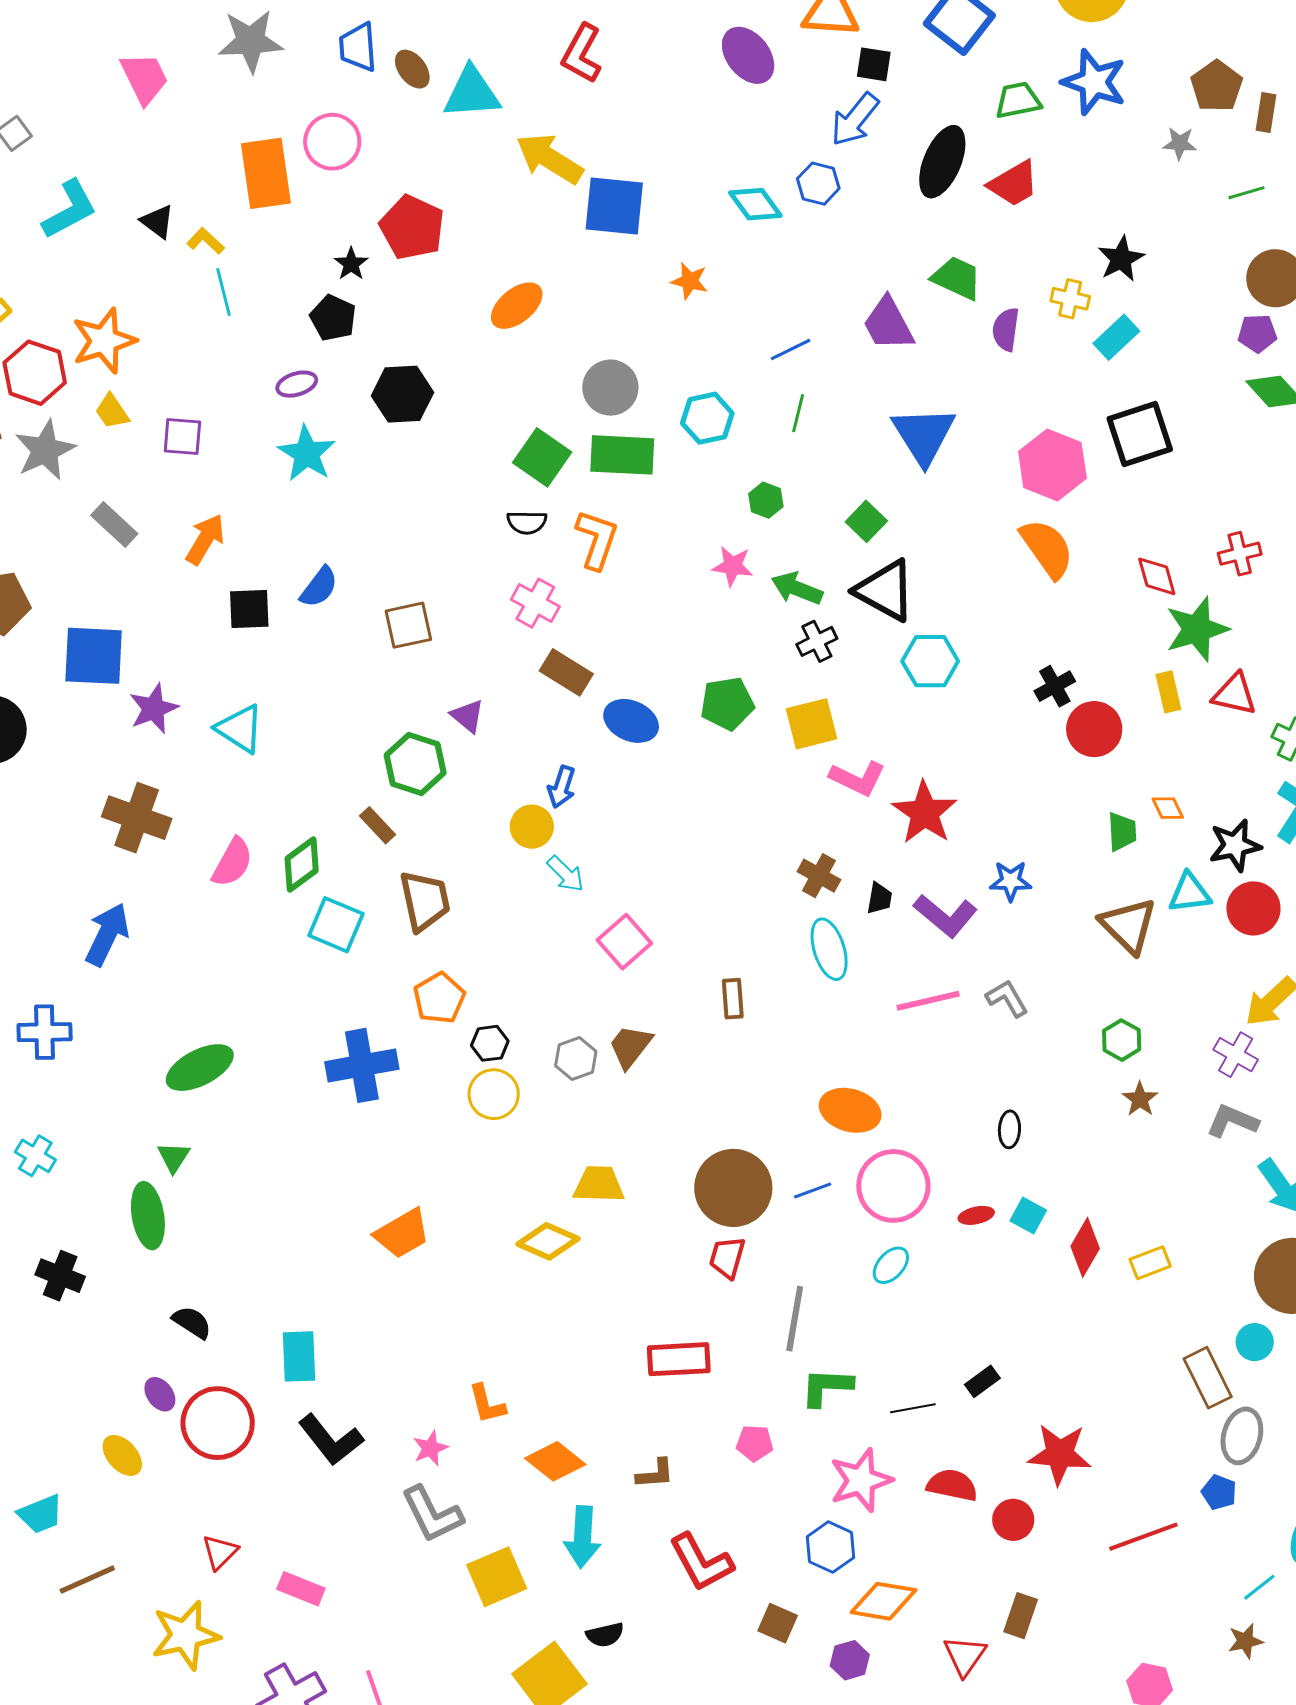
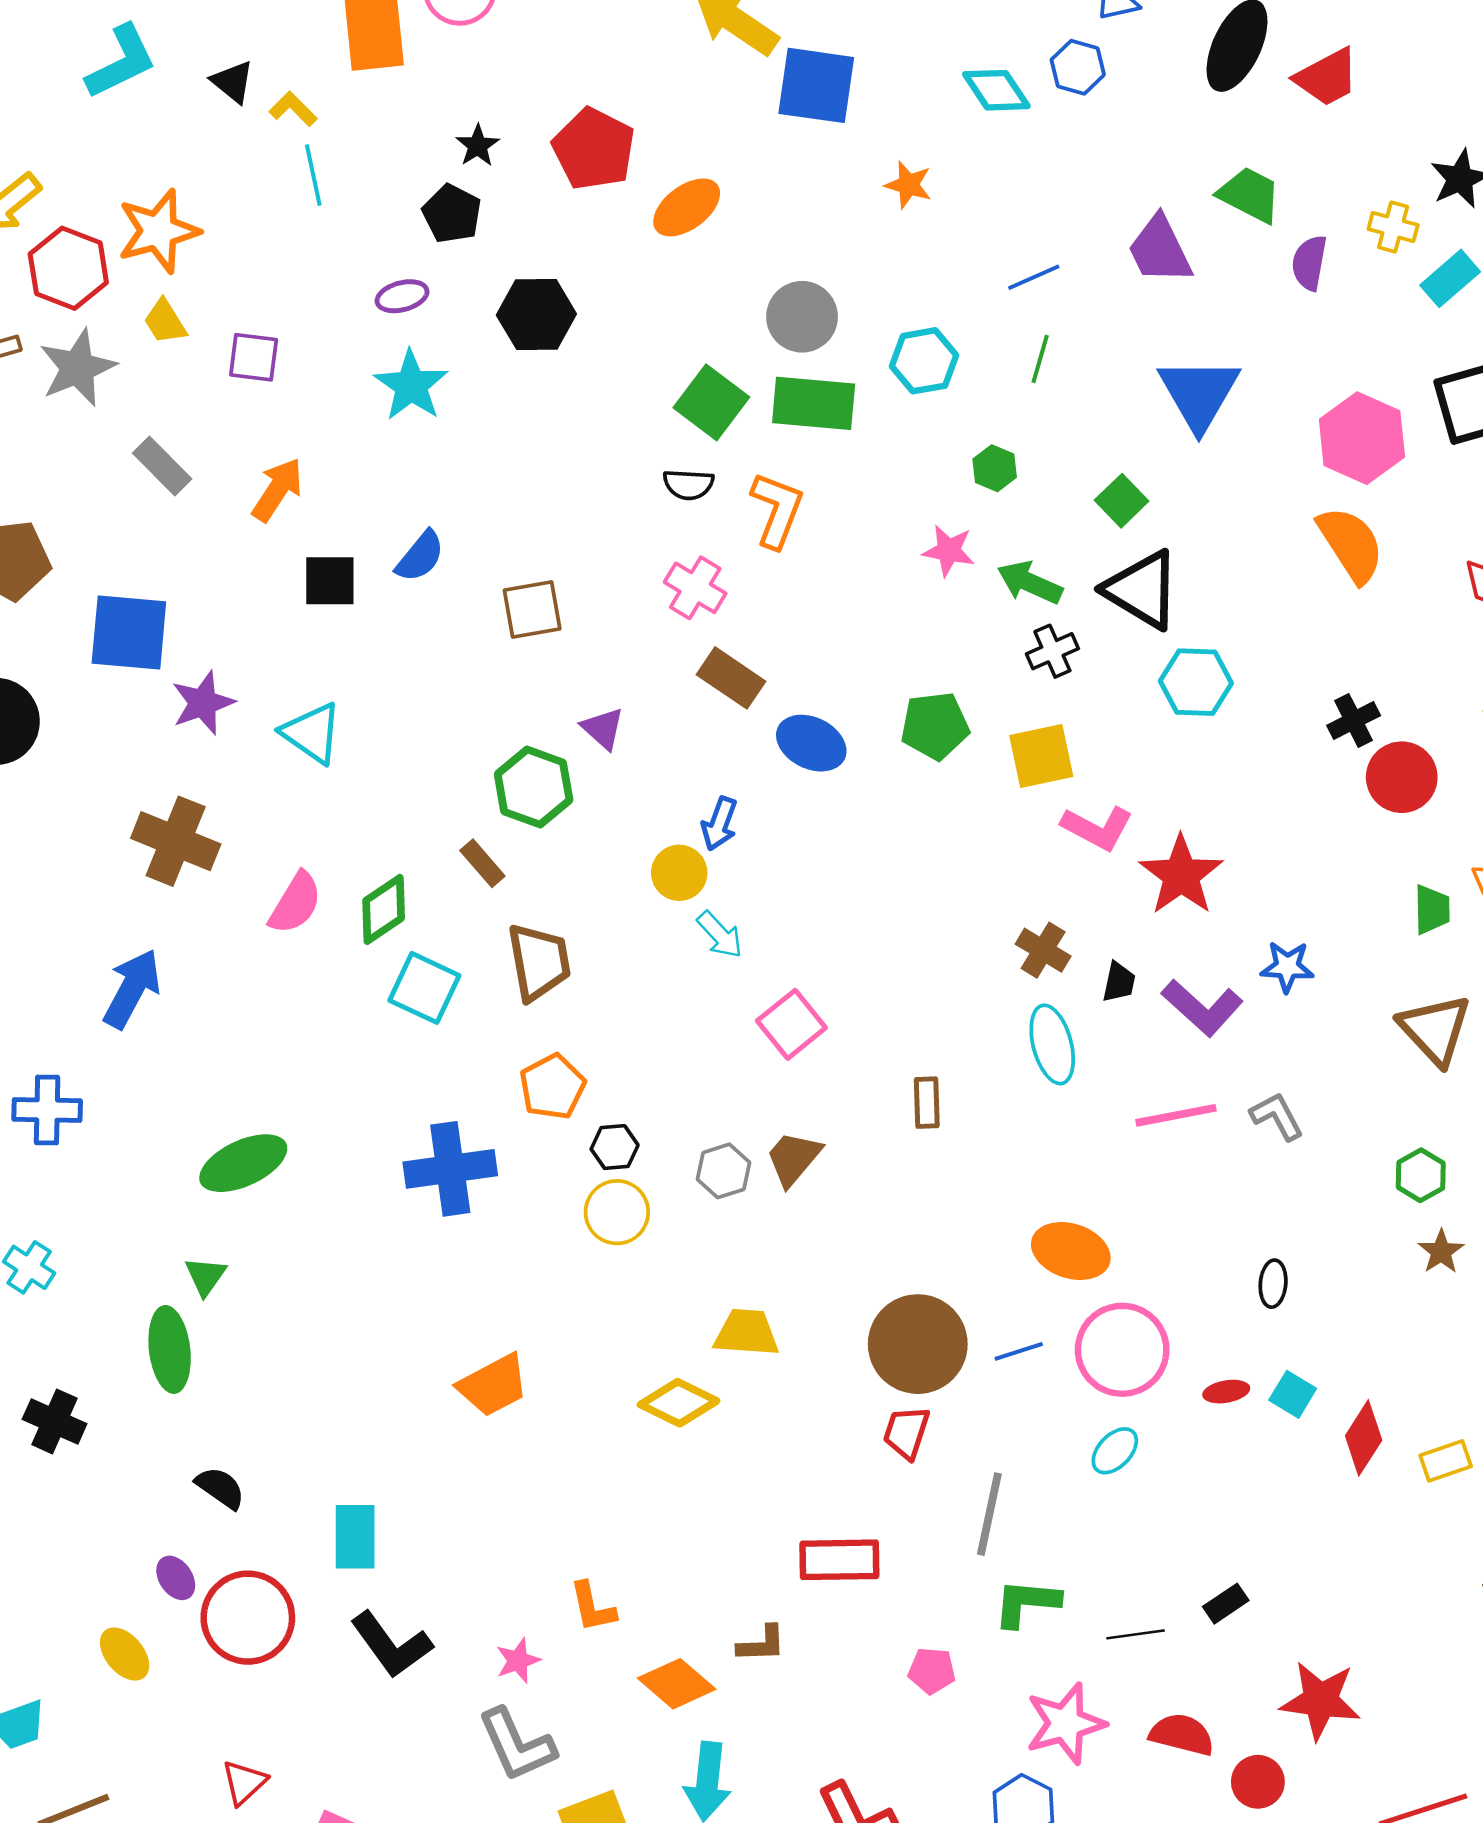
red pentagon: (412, 227) -> (594, 149), moved
brown L-shape: (655, 1474) -> (762, 1644), moved

